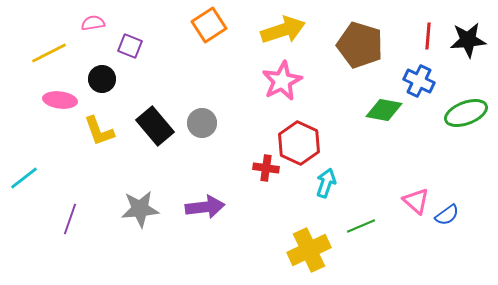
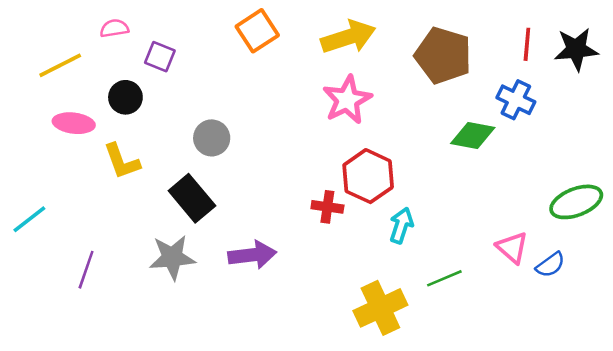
green ellipse: (466, 113) -> (576, 202), moved
gray circle: (202, 123) -> (212, 138), moved
black rectangle: (155, 126) -> (192, 198), moved

